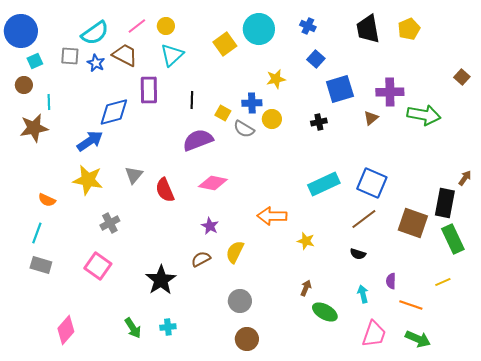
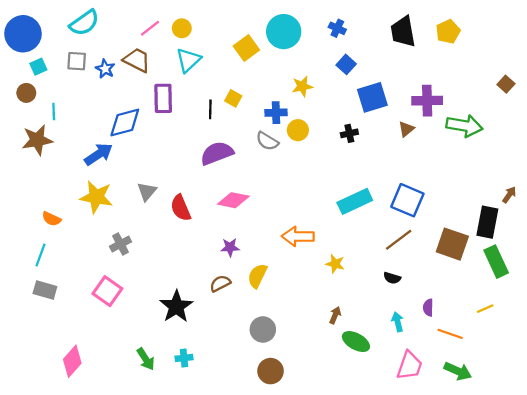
cyan semicircle: (95, 33) -> (84, 23), moved
yellow square: (223, 113) -> (233, 98), moved
purple star: (210, 226) -> (230, 247), turned -30

